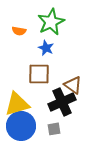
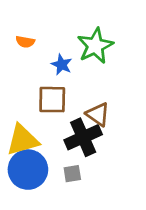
green star: (51, 22) -> (95, 46), moved

